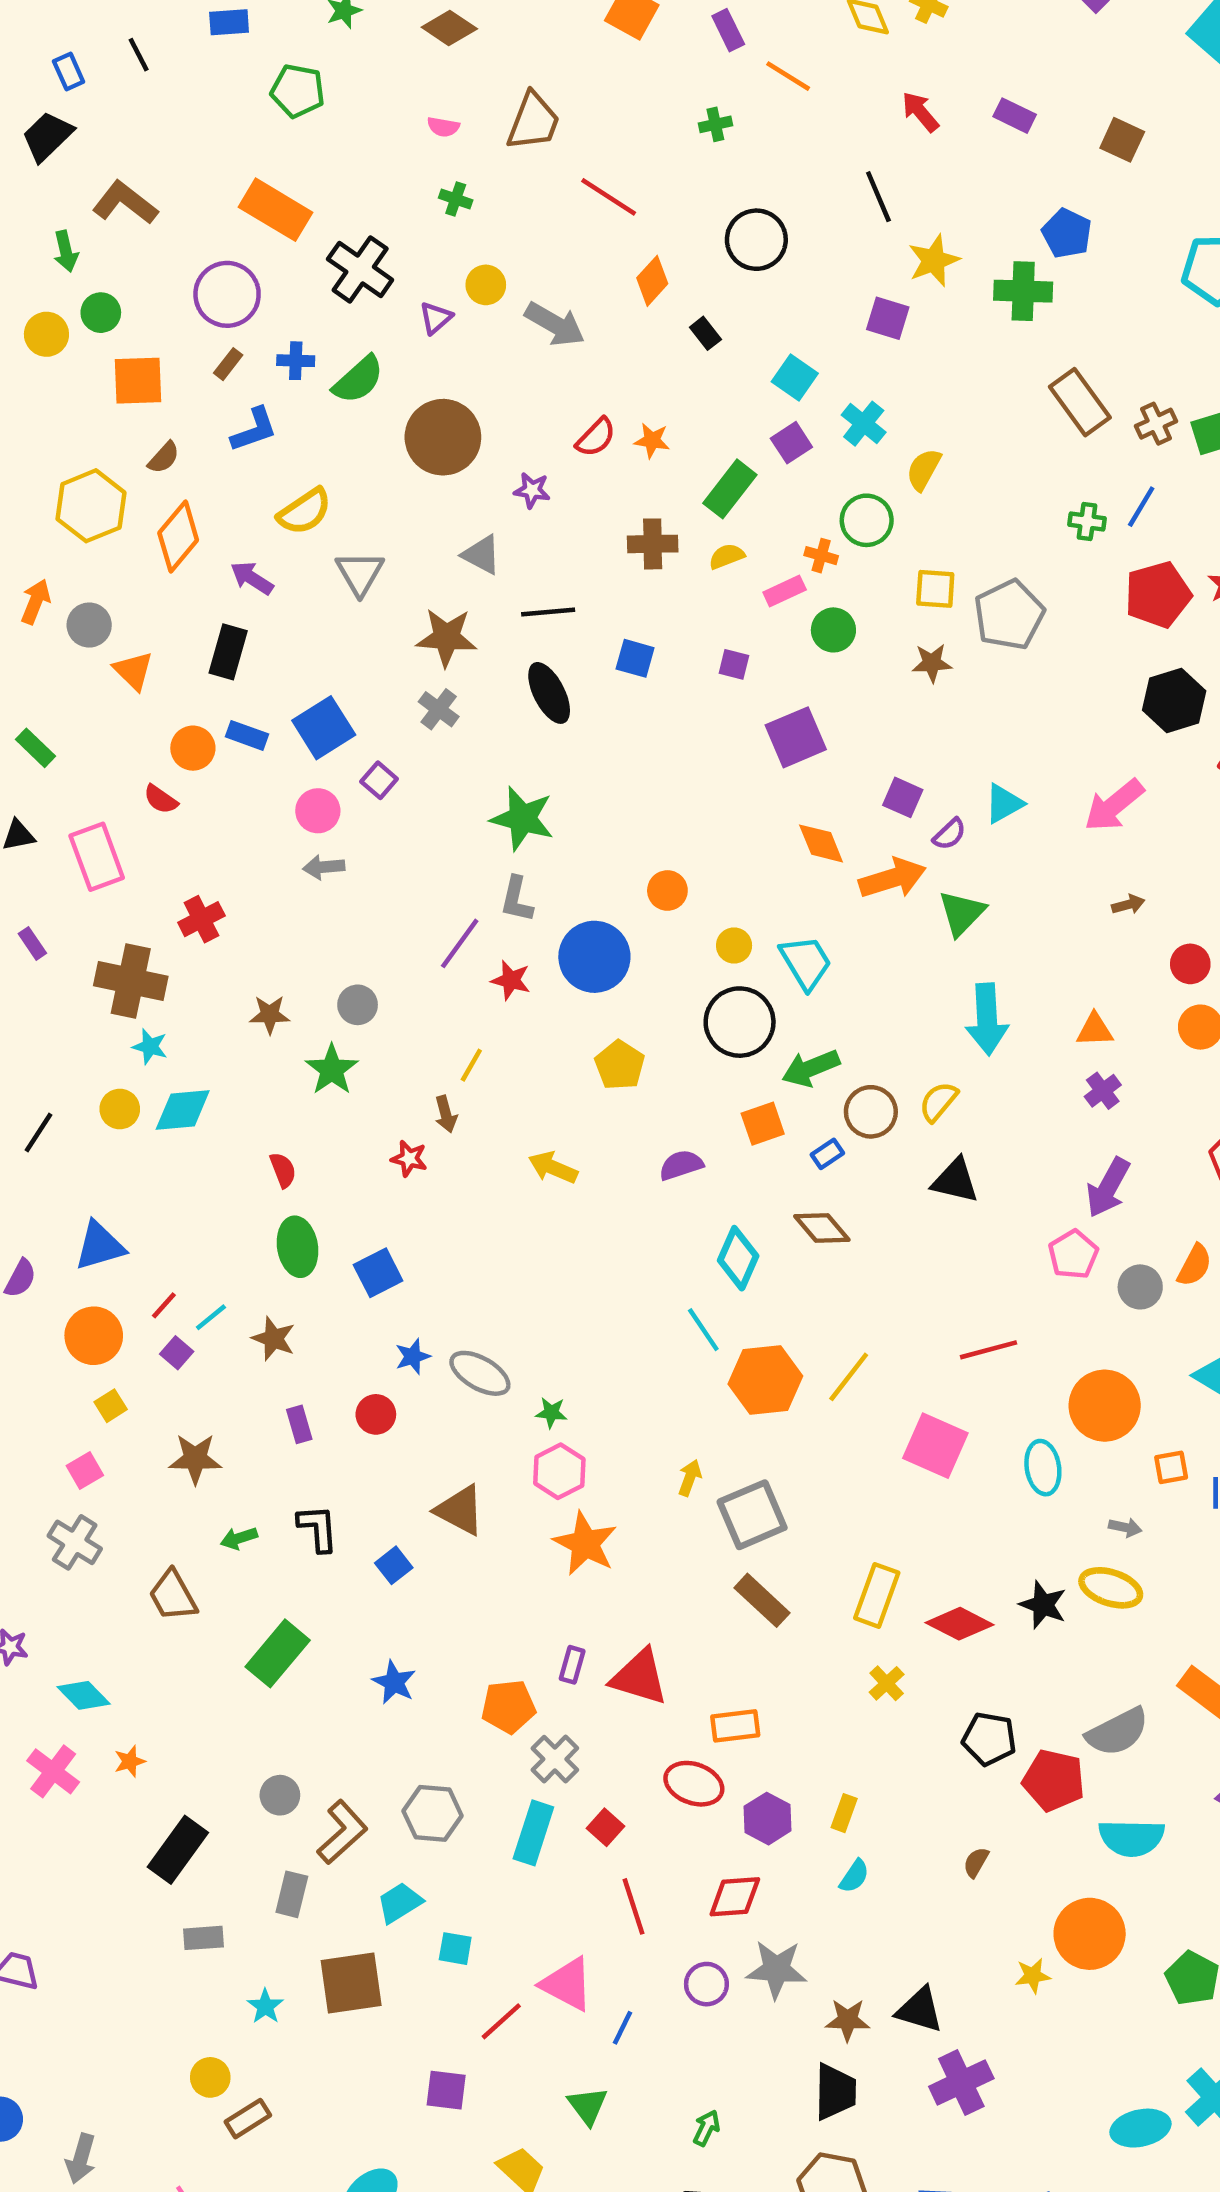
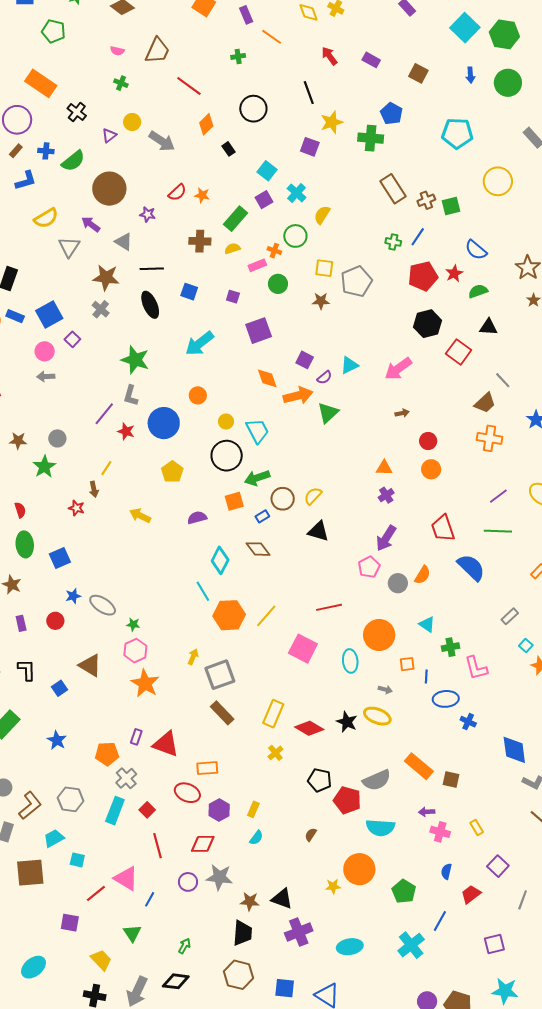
black cross: (360, 269) -> (77, 112), size x0.7
purple arrow: (252, 578) -> (91, 224), moved
cyan arrow: (987, 1019) -> (200, 343), moved, turned 52
cyan ellipse: (1140, 2128) -> (350, 947), moved

